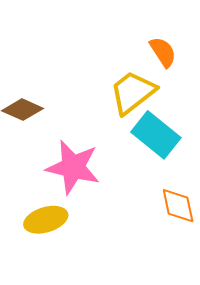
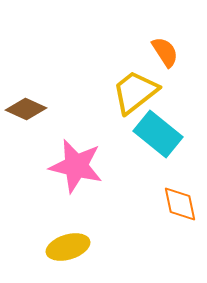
yellow ellipse: (46, 220) -> (68, 247), moved

